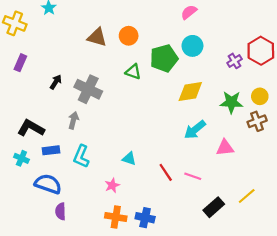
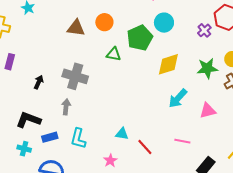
black arrow: (56, 82) -> (39, 82), moved
red line: (166, 172) -> (145, 147), moved

